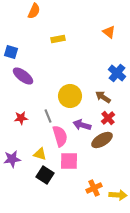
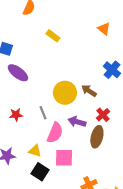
yellow rectangle: (58, 39) -> (53, 36), turned 48
brown arrow: (103, 97) -> (89, 91), moved
pink semicircle: (60, 136) -> (55, 133), turned 40
brown ellipse: (102, 140) -> (97, 137), turned -45

